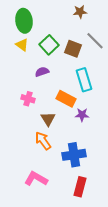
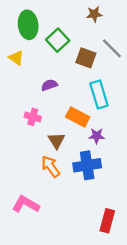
yellow triangle: (22, 45) -> (16, 58), moved
green square: (49, 45) -> (58, 40), moved
blue cross: (74, 155) -> (87, 165), moved
pink L-shape: (36, 179) -> (26, 204), moved
red rectangle: (80, 187) -> (107, 221), moved

